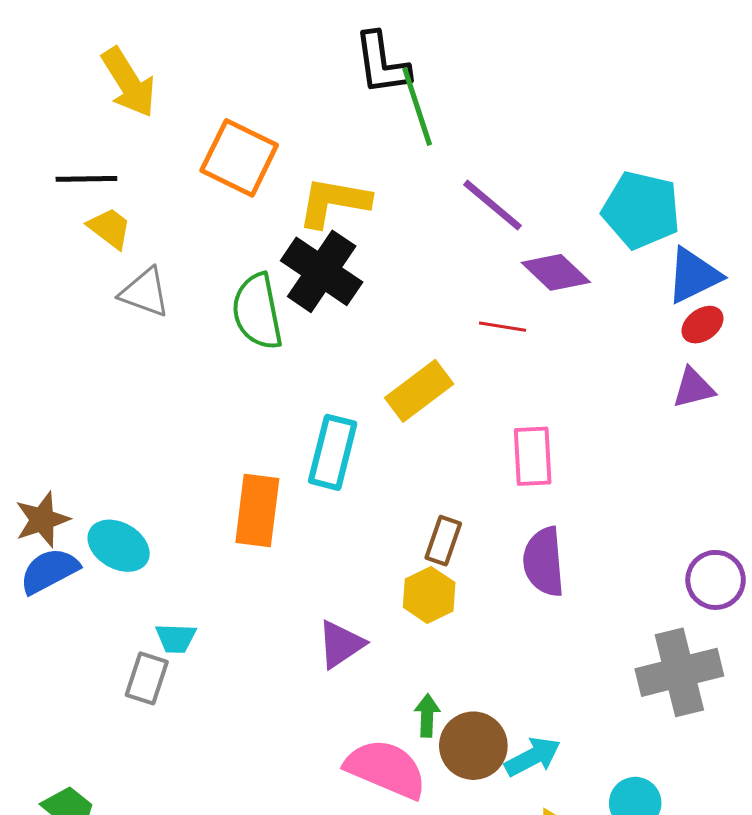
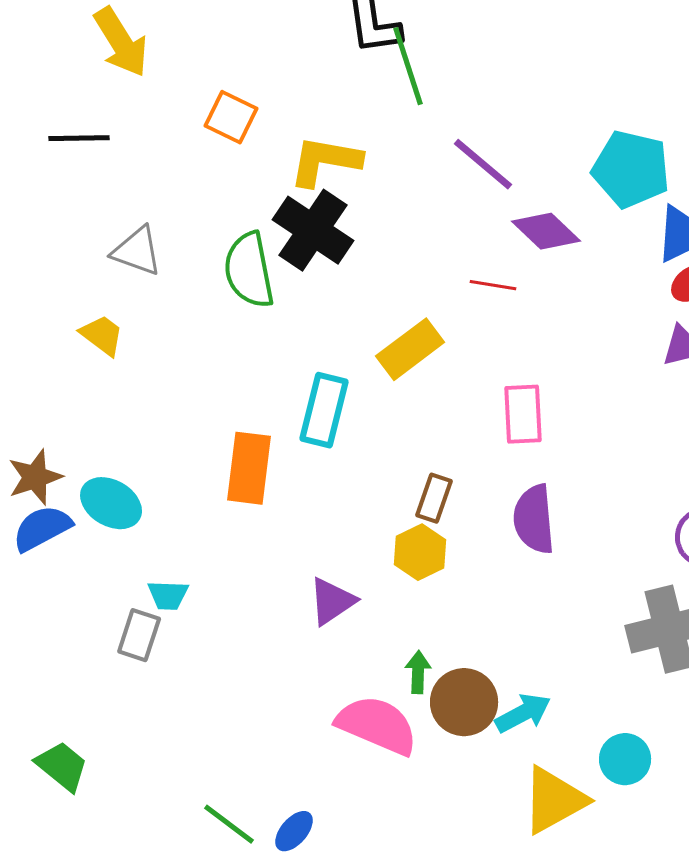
orange square: (239, 158) -> (231, 117), size x0.7
yellow trapezoid: (110, 228) -> (102, 335), moved

